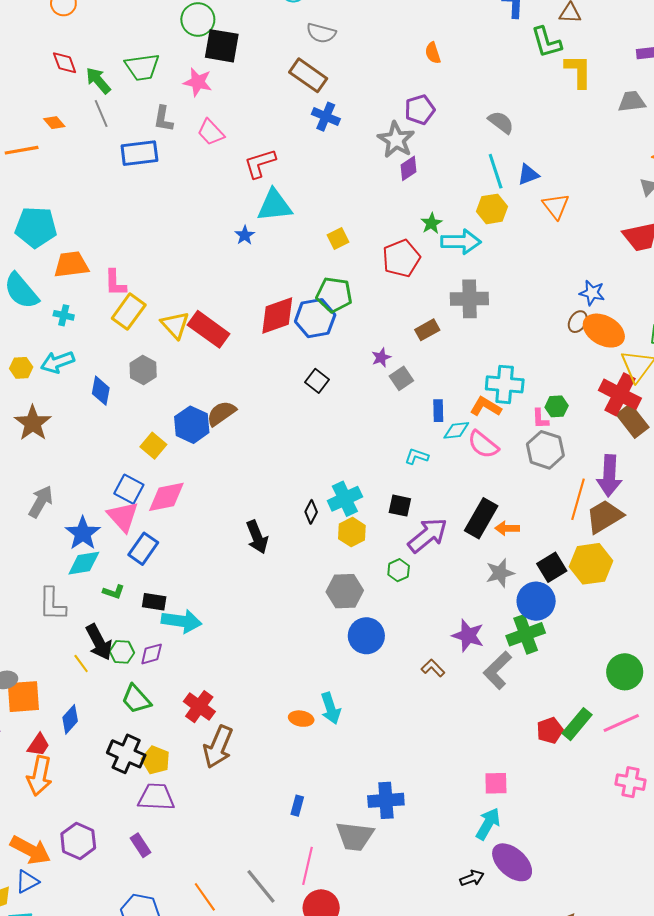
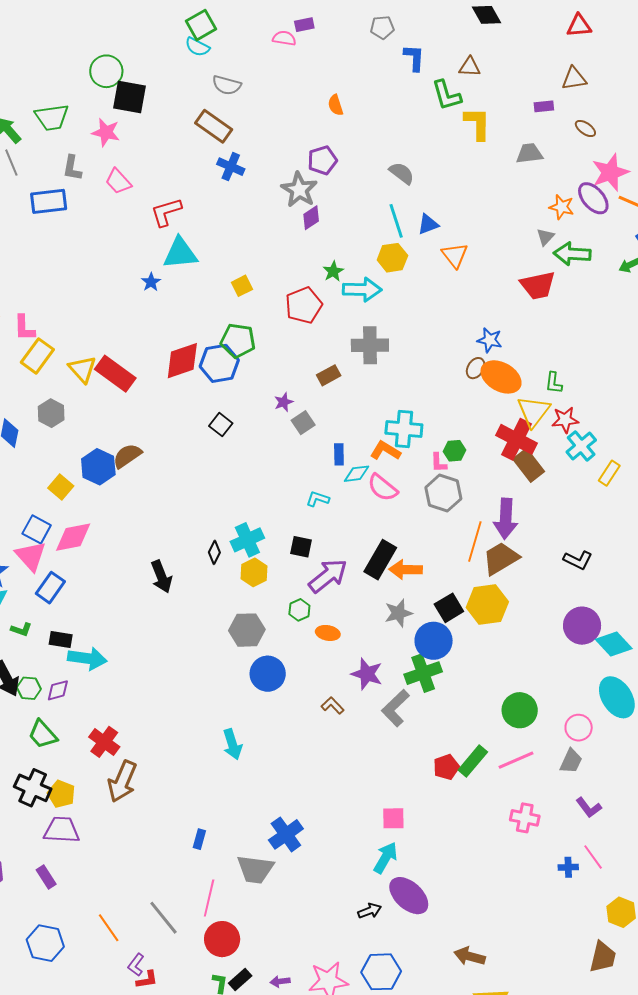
orange arrow: (507, 528) -> (406, 570), size x1.4
orange ellipse: (301, 719) -> (328, 633), moved
blue cross: (386, 800) -> (286, 834), turned -32

